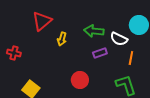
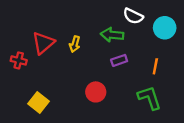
red triangle: (42, 21) -> (43, 43), moved
white semicircle: (119, 39) -> (133, 16), moved

